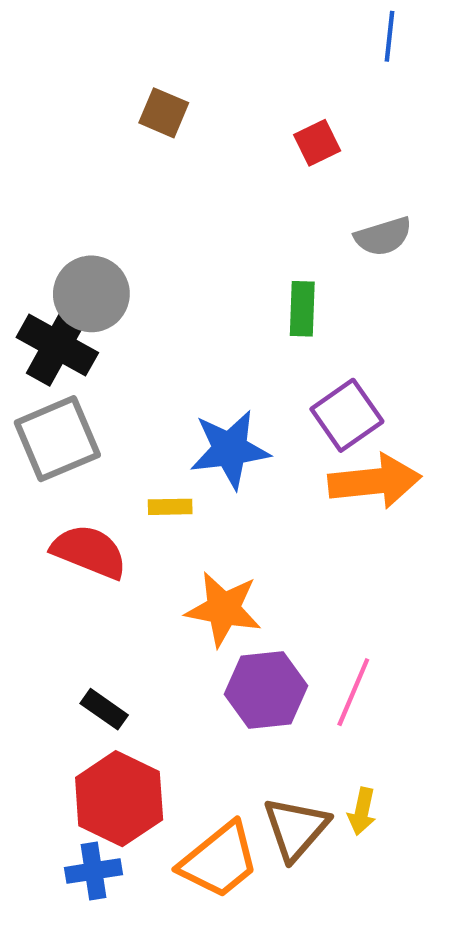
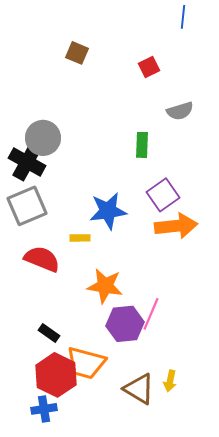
pink line: (353, 692) -> (151, 314), moved
brown triangle: (296, 828) -> (139, 389), turned -40
orange trapezoid: (219, 860) -> (86, 363), moved, turned 54

